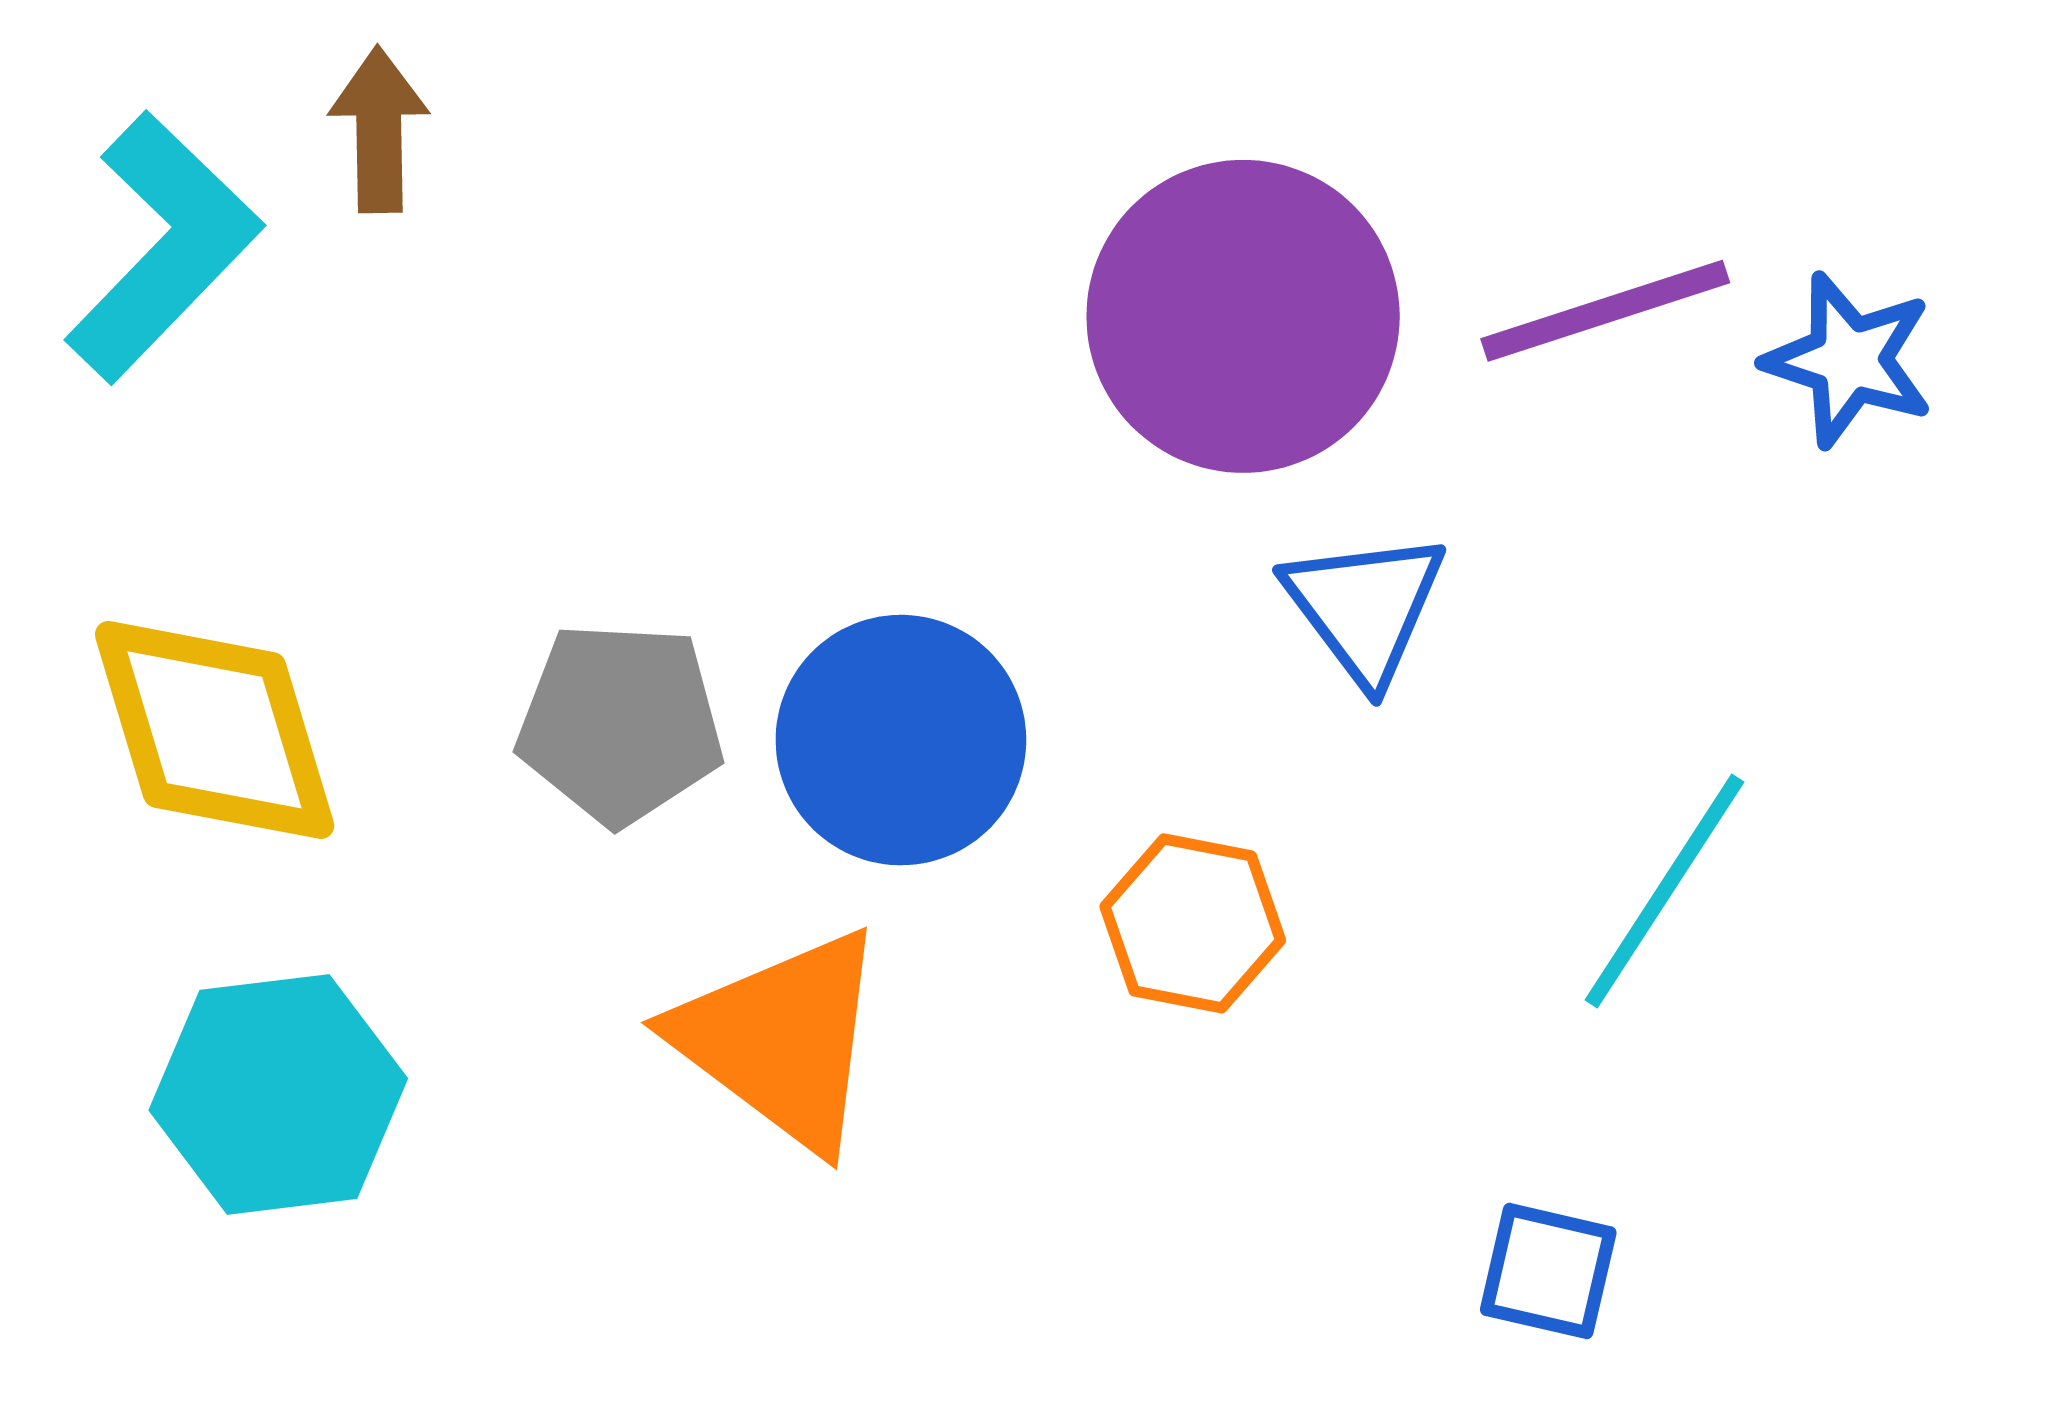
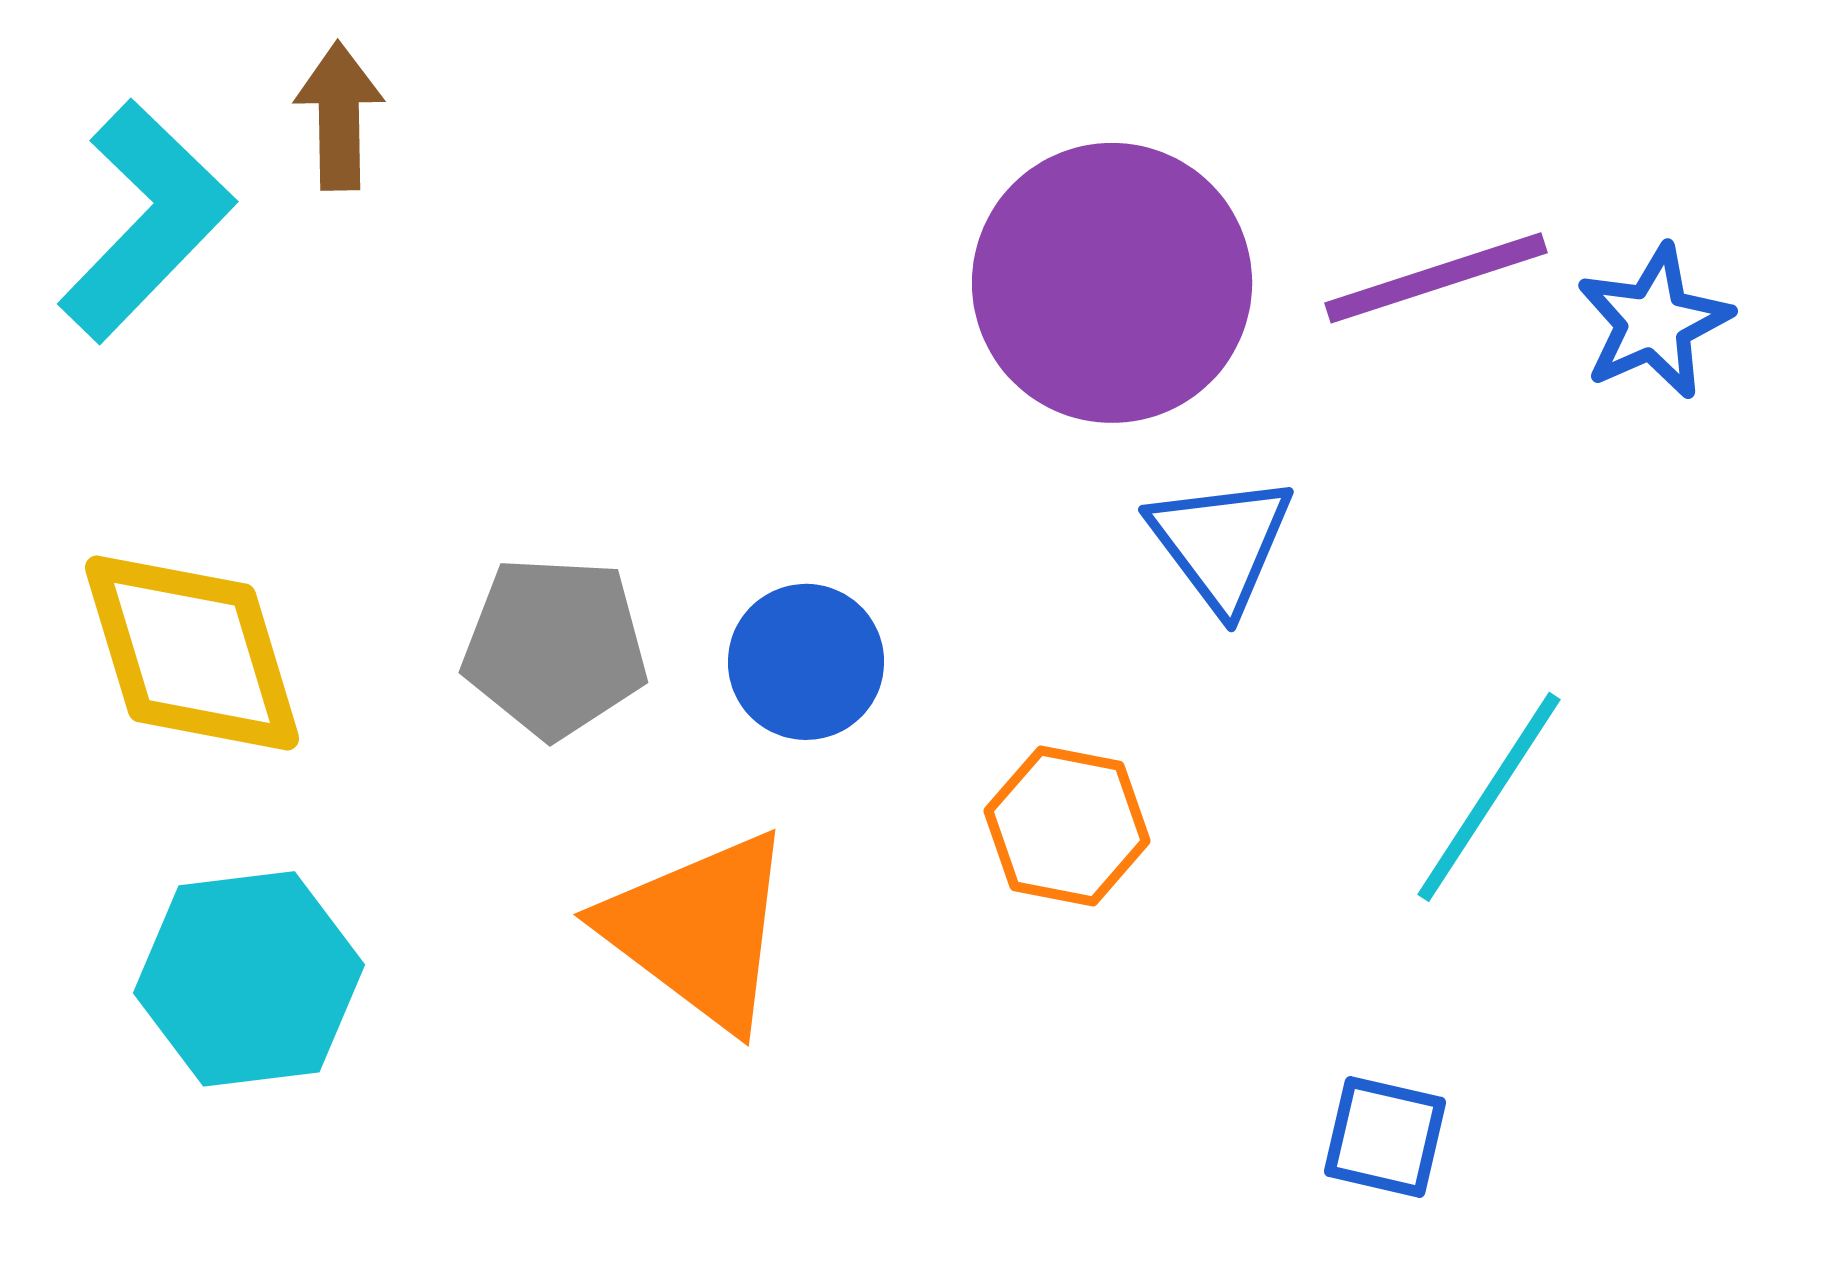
blue star: (1849, 360) -> (1654, 322), turned 30
blue circle: (901, 740) -> (806, 662), size x0.7

